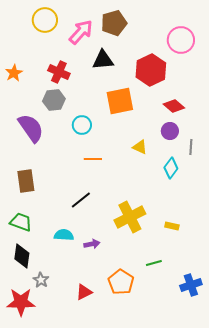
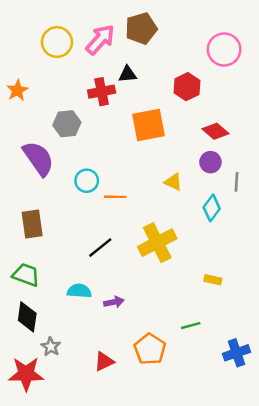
yellow circle: (45, 20) -> (57, 42), moved
black triangle: (103, 60) -> (128, 74), size x0.7
red hexagon: (151, 70) -> (187, 87), size x0.7
red cross: (59, 72) -> (102, 92), moved, turned -35
cyan circle: (82, 125) -> (87, 181), moved
yellow cross: (130, 217) -> (157, 243), moved

